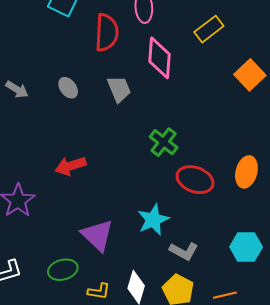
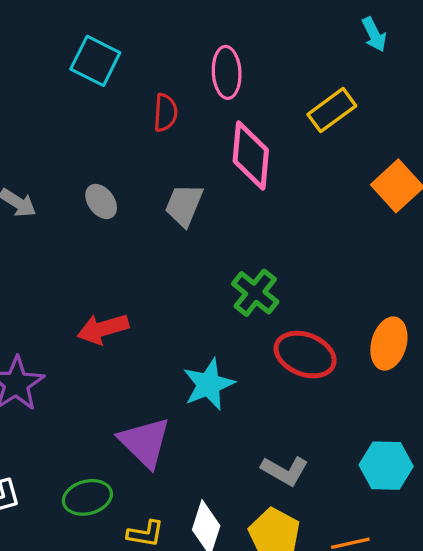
red semicircle: (107, 32) -> (165, 113), size x0.6
gray trapezoid: (119, 89) -> (184, 205), turned -136
cyan star: (153, 220) -> (209, 384), moved

